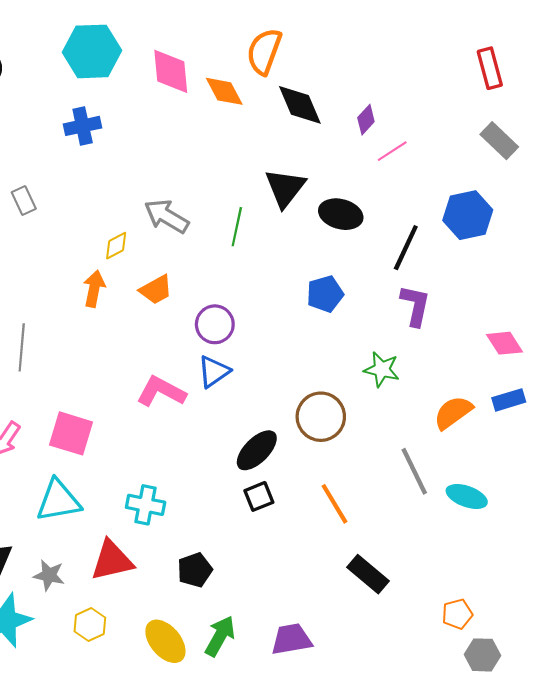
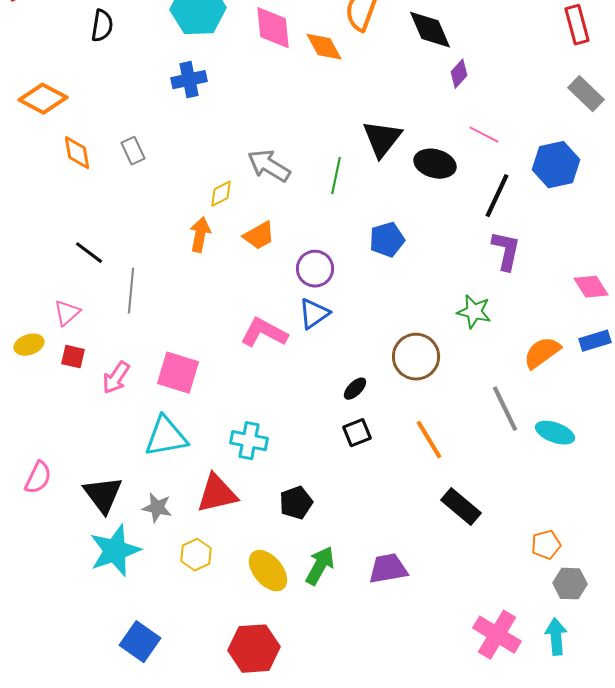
black diamond: (300, 105) -> (430, 30), moved
pink line: (392, 151) -> (484, 135), moved, turned 60
blue pentagon: (325, 294) -> (387, 240), moved
black ellipse: (257, 450) -> (355, 389), size x0.6

